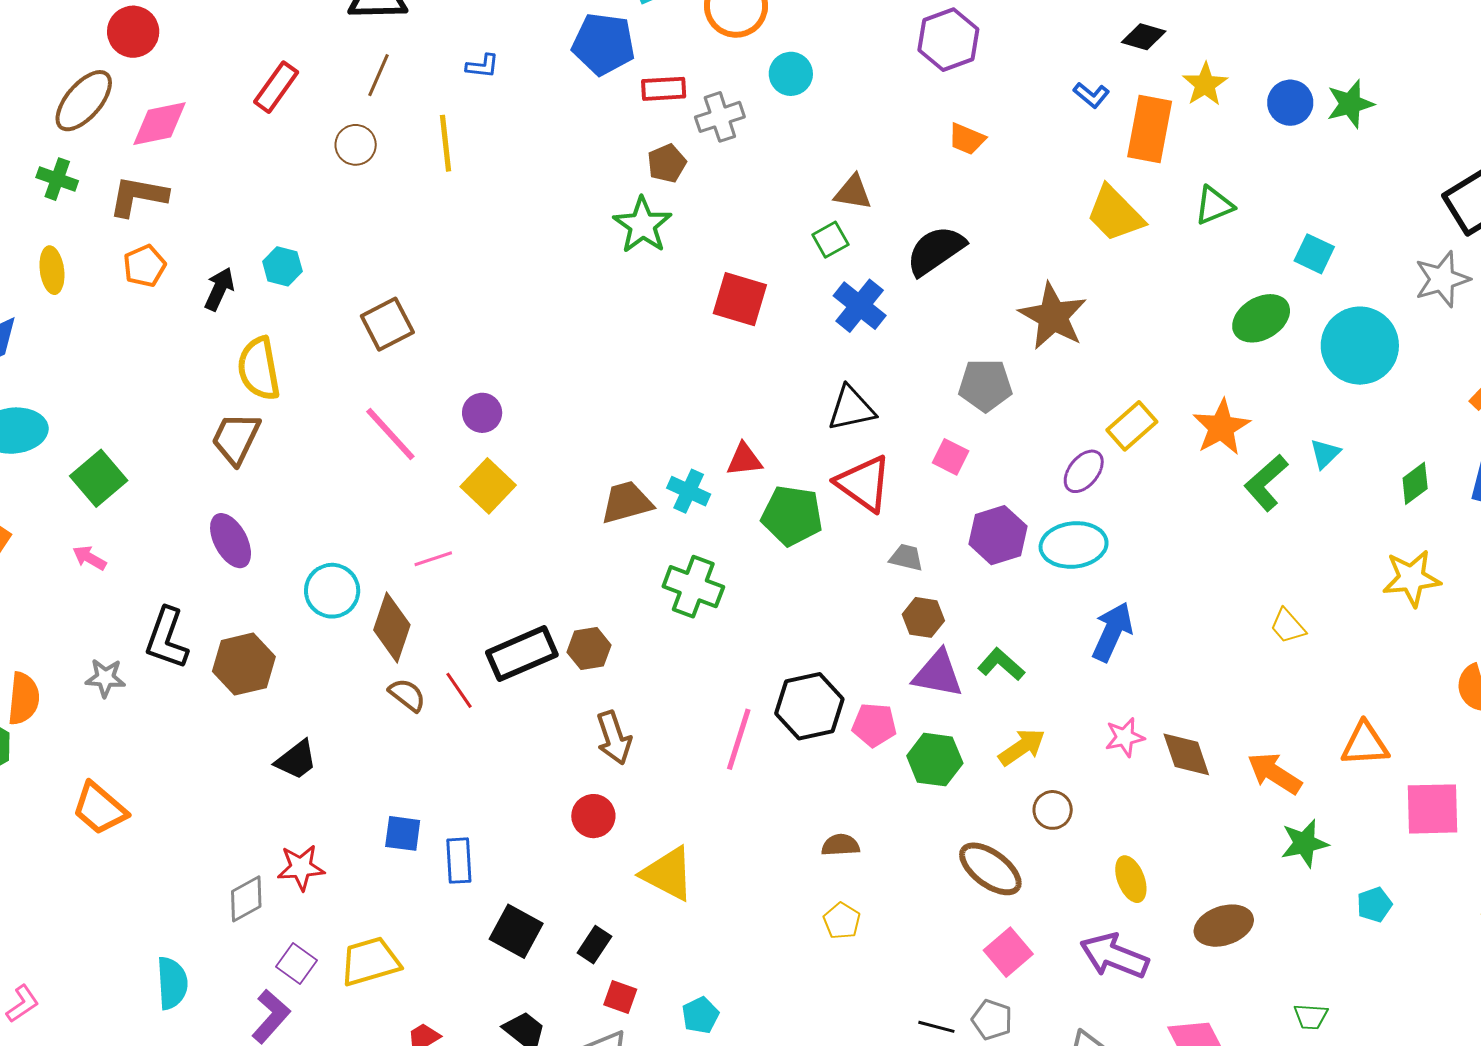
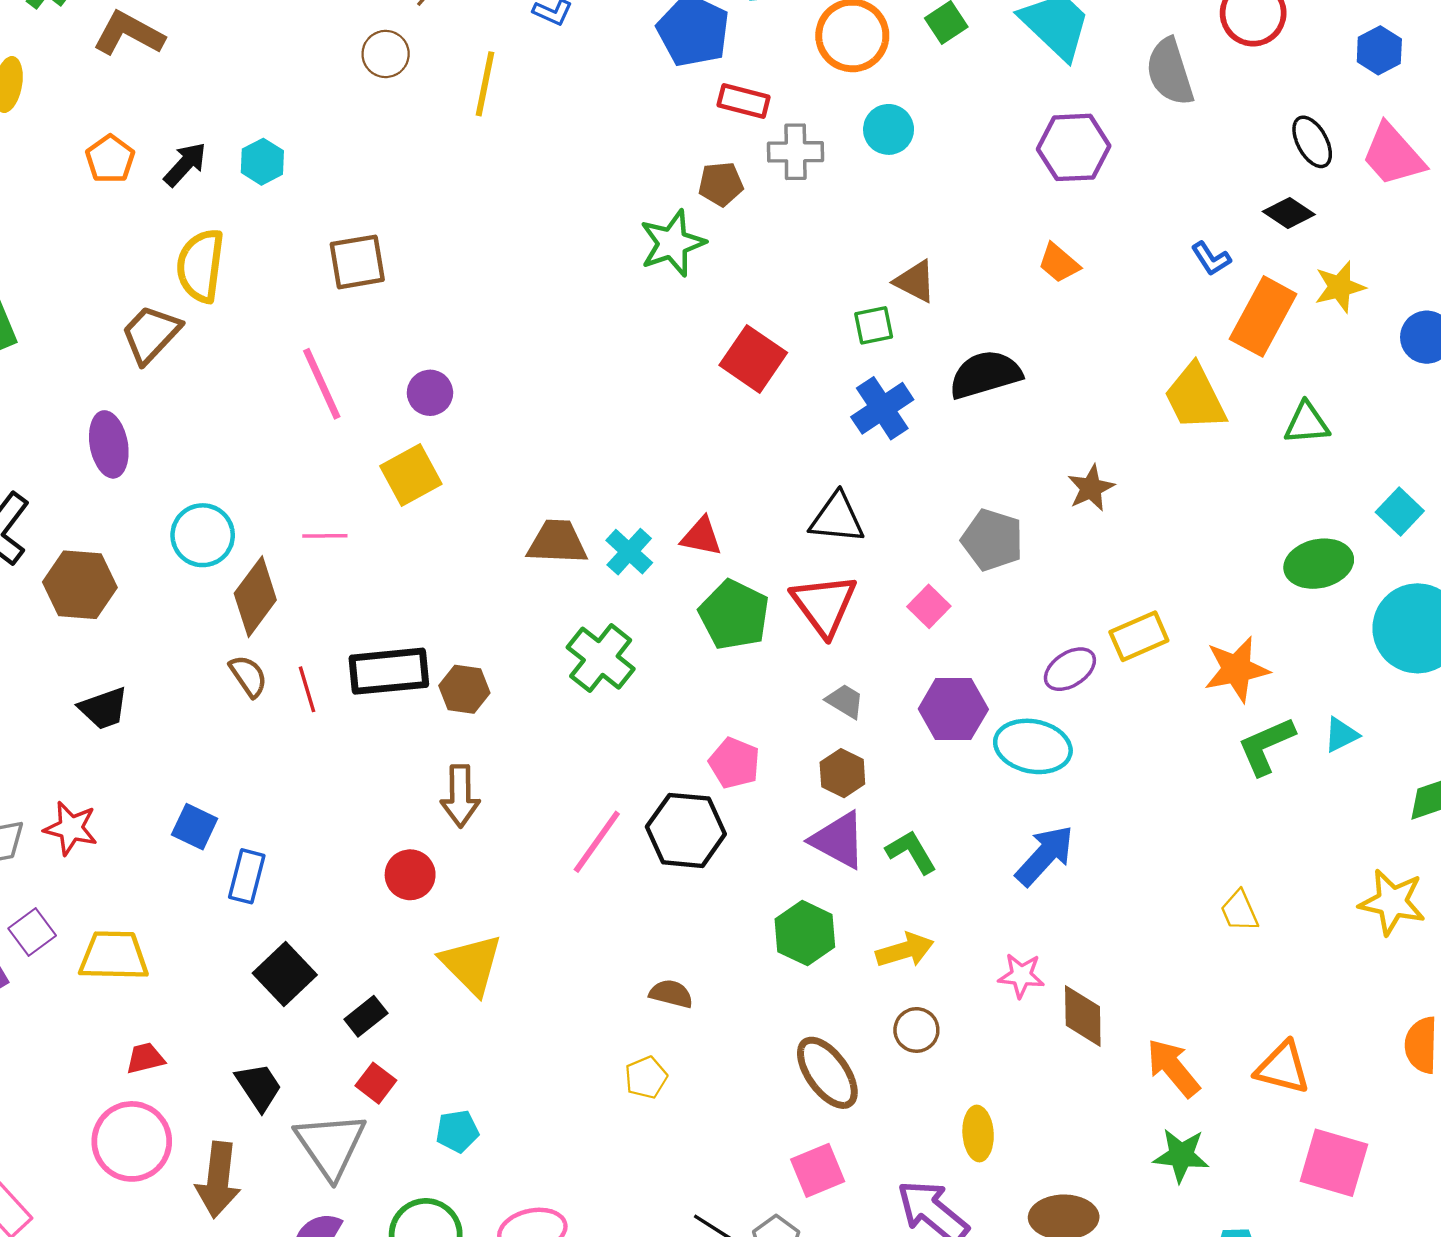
orange pentagon: (145, 266) -> (110, 159), moved, turned -30
brown star: (1053, 316) -> (1091, 488), size x0.6
pink pentagon: (874, 725) -> (734, 763), moved

